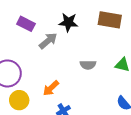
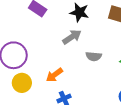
gray arrow: (48, 41) -> (72, 37), moved

